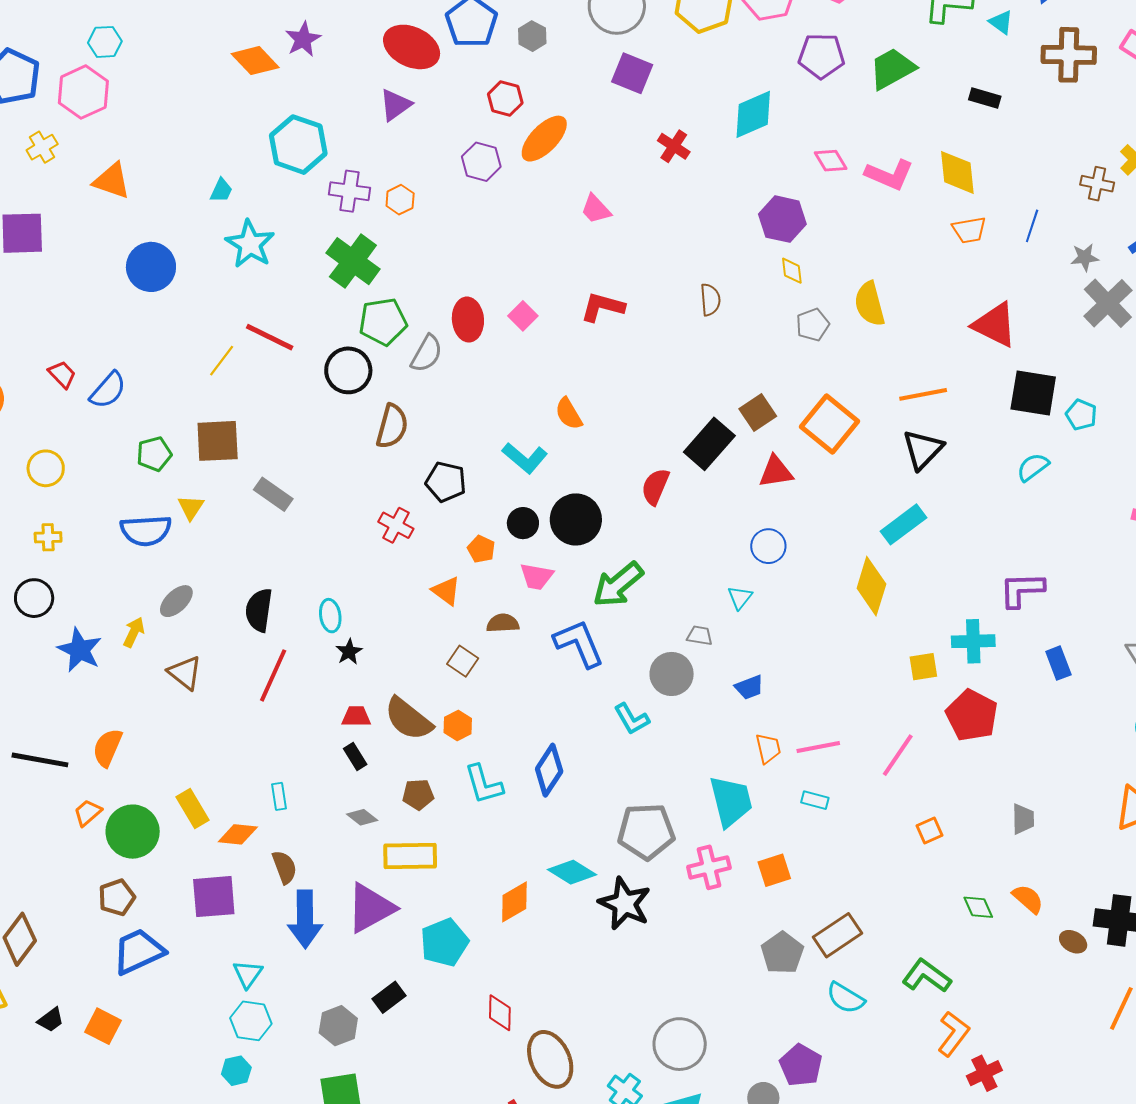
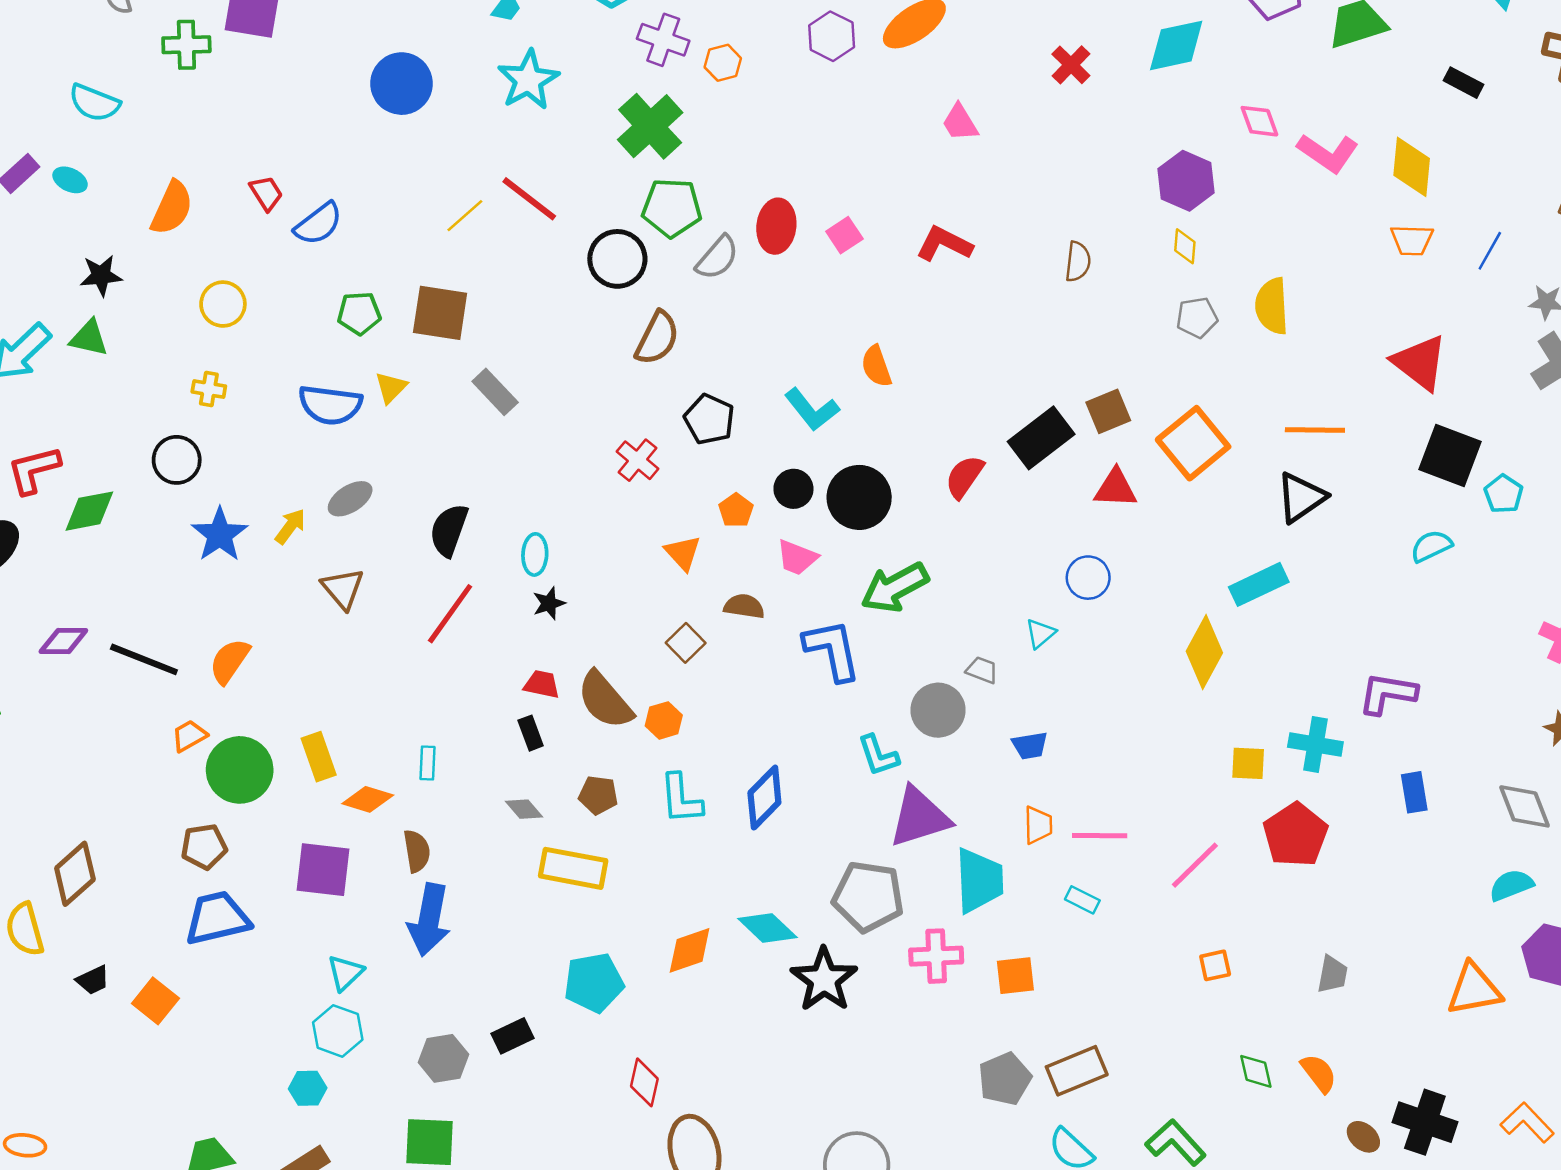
purple triangle: (371, 908) -> (919, 817), moved

